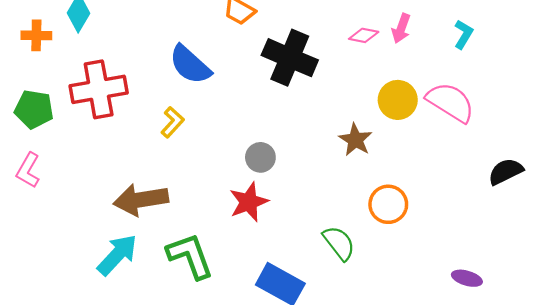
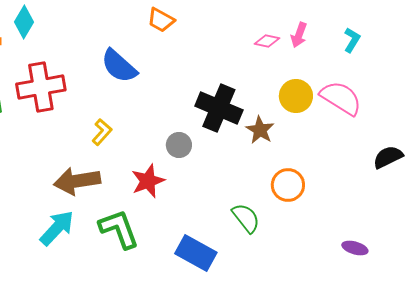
black cross: (290, 58) -> (219, 108), moved
yellow L-shape: (172, 122) -> (102, 132), moved
red star: (249, 202) -> (148, 181), moved

